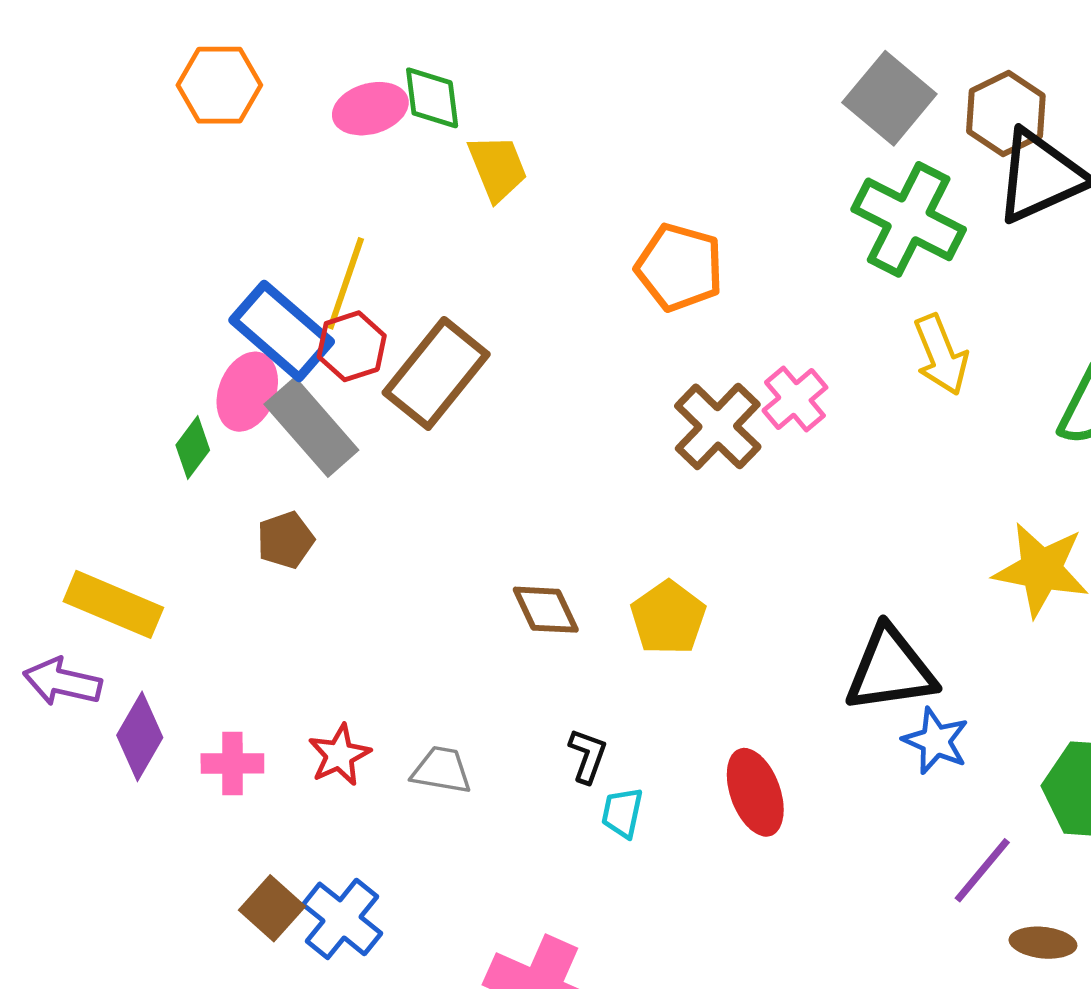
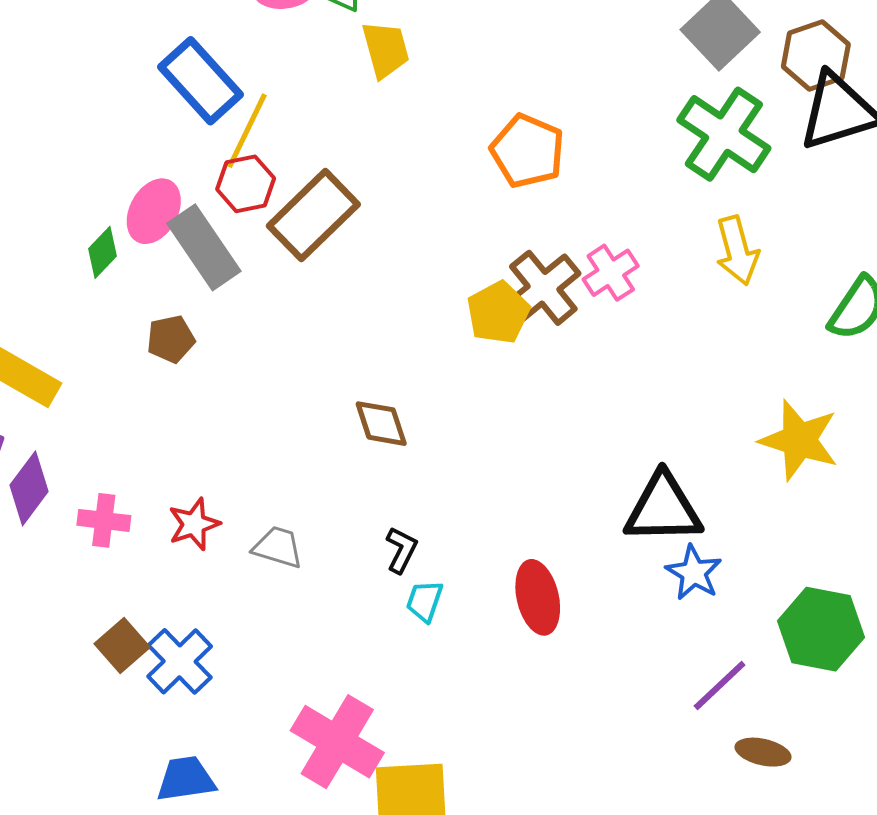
blue rectangle: (282, 331) -> (201, 81), moved
yellow pentagon: (668, 618) -> (498, 313), moved

